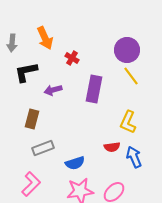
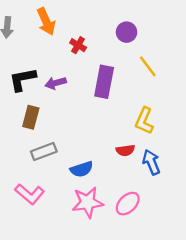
purple circle: (127, 50) -> (127, 32), moved, size x0.7
black L-shape: (26, 72) -> (22, 79), moved
pink L-shape: (31, 184) -> (30, 194), turned 85

